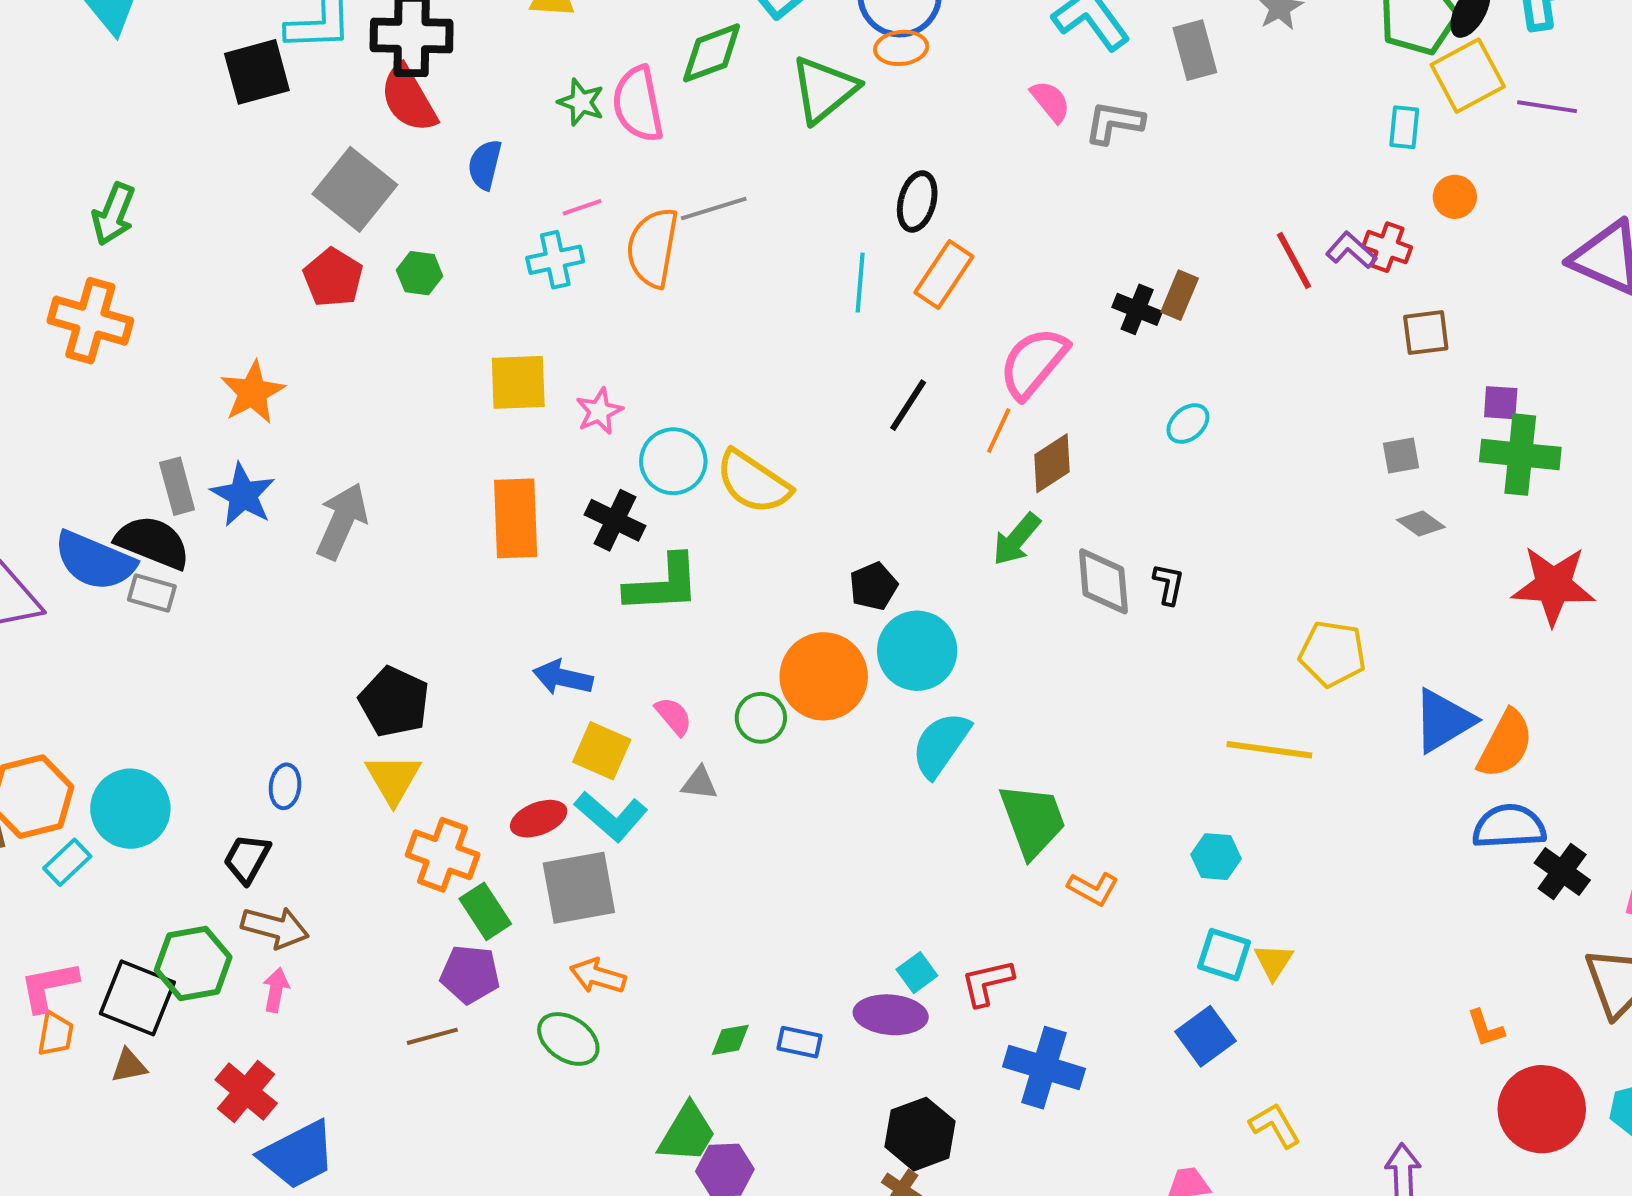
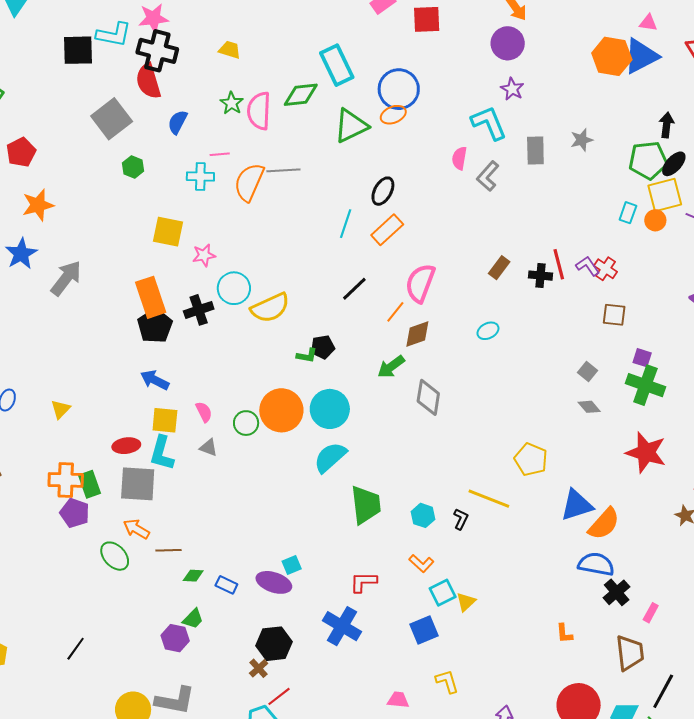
orange ellipse: (901, 48) -> (393, 115), turned -30
pink semicircle: (1050, 101) -> (459, 158), turned -145
gray L-shape: (1114, 122) -> (488, 176), turned -72
orange circle: (1455, 197) -> (655, 220), moved
red pentagon: (333, 278) -> (21, 152), moved
black cross: (1137, 309) -> (541, 276), moved, turned -30
pink semicircle: (1033, 363) -> (420, 283), turned -33
gray square: (1401, 456) -> (588, 372), turned 36
yellow semicircle: (753, 482) -> (270, 308), turned -72
orange rectangle: (516, 518) -> (151, 297), turned -30
black cross: (615, 520) -> (199, 310), turned 32
green L-shape: (663, 584) -> (307, 356), moved, size x0.5
black L-shape: (1169, 584) -> (461, 519), moved
black pentagon: (873, 586) -> (323, 347), moved
black pentagon: (394, 702) -> (155, 326), moved
yellow square: (602, 751) -> (165, 420), turned -32
yellow triangle: (393, 779) -> (61, 409), size x0.7
cyan L-shape: (611, 816) -> (162, 453), turned 51
orange cross: (443, 855) -> (66, 480), moved, turned -32
cyan hexagon: (1216, 857) -> (423, 515), moved
orange L-shape: (1093, 888) -> (421, 563), moved
cyan square: (1224, 955) -> (443, 593), turned 32
red L-shape: (987, 983) -> (363, 582), moved
orange L-shape: (1486, 1028) -> (564, 633), moved
brown line: (432, 1036) -> (168, 550), moved
green trapezoid: (687, 1133) -> (193, 619), moved, size x0.7

